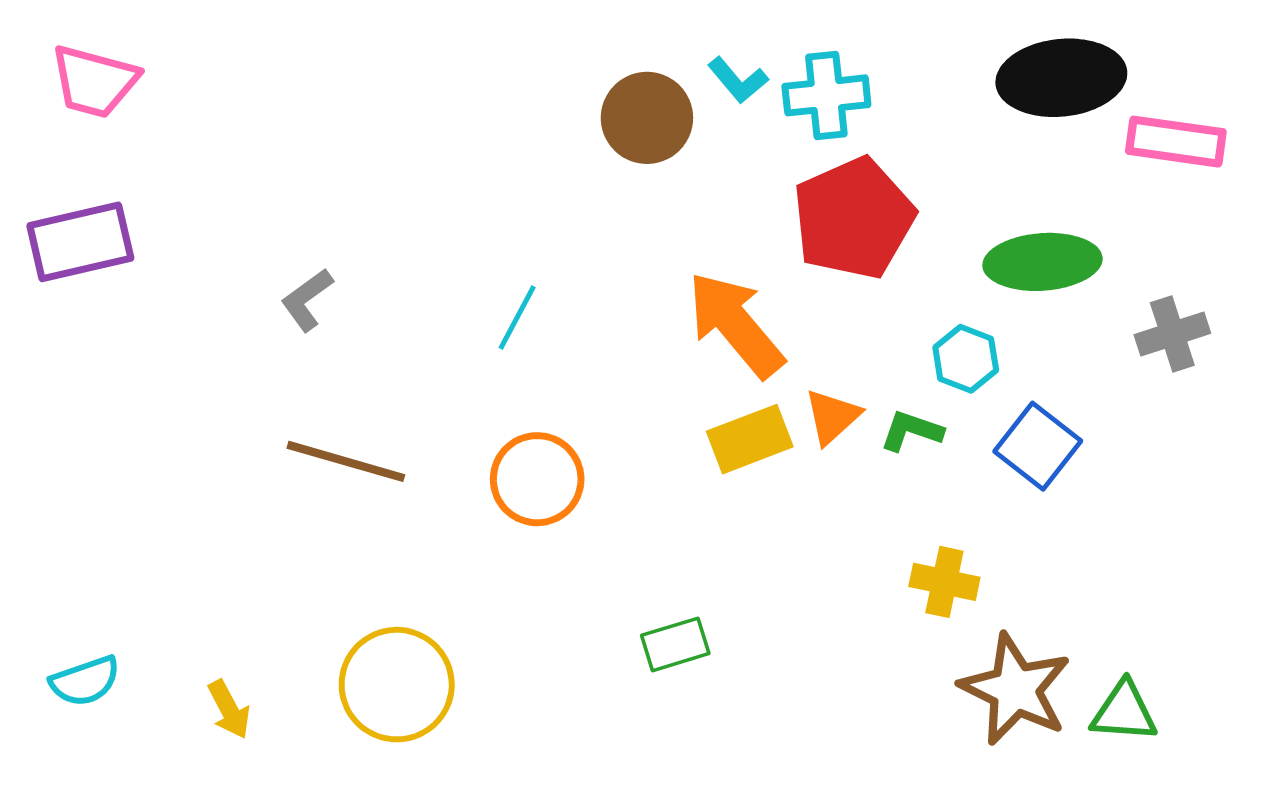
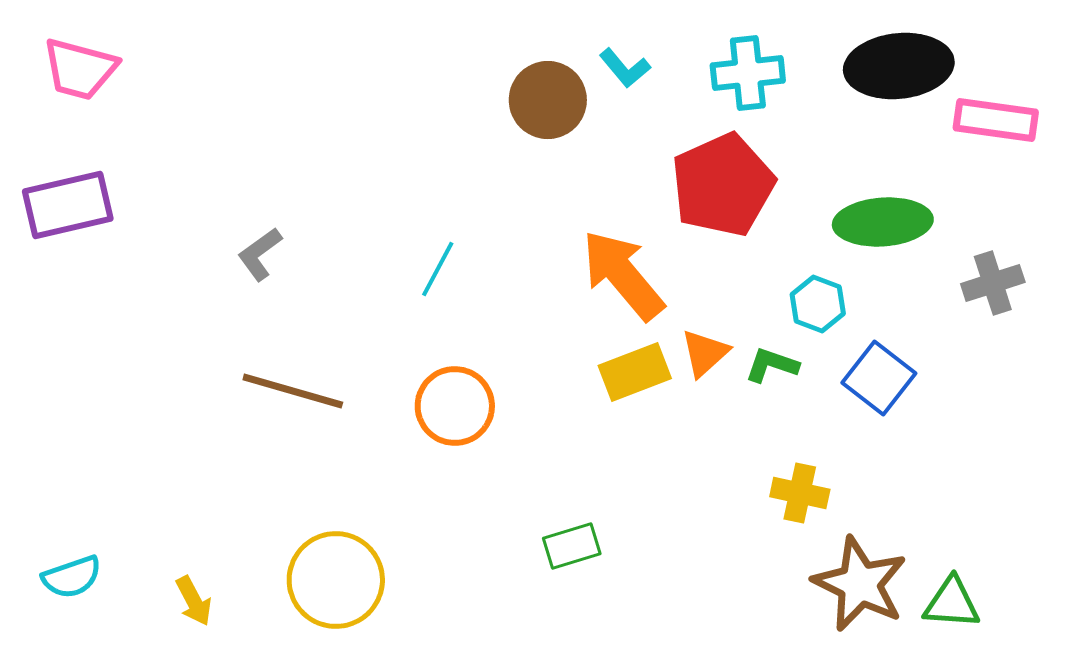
cyan cross: (826, 95) -> (748, 73), moved

